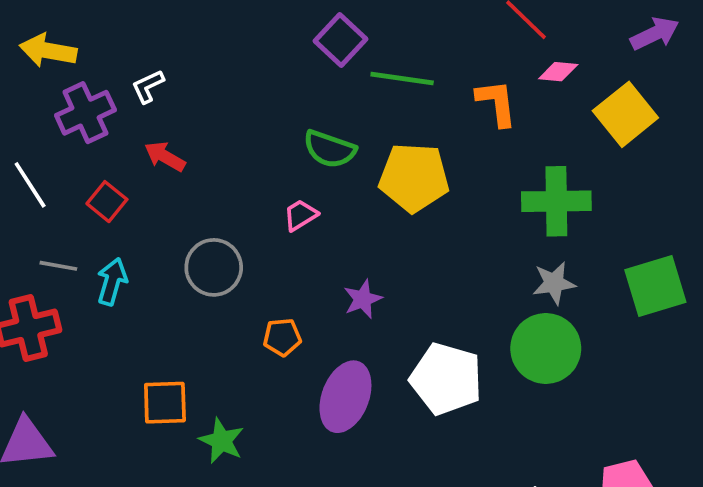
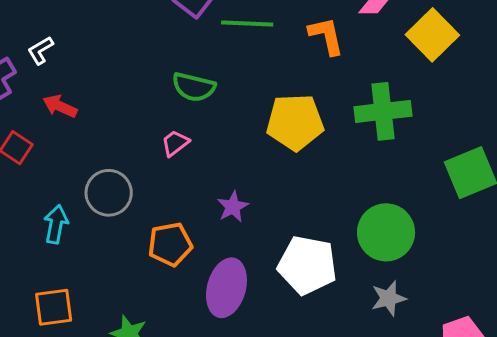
yellow pentagon: (414, 177) -> (295, 122), moved
cyan arrow: (112, 282) -> (56, 224), moved
gray star: (554, 283) -> (389, 298), moved
orange pentagon: (282, 337) -> (170, 244), size x1.4
orange square: (165, 403) -> (54, 307), moved

